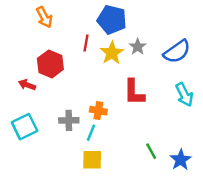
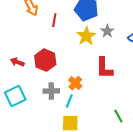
red line: (86, 43) -> (54, 20), moved
red hexagon: (50, 64) -> (45, 60), moved
orange cross: (98, 111) -> (75, 83), turned 32

